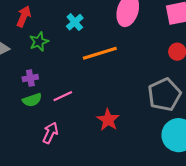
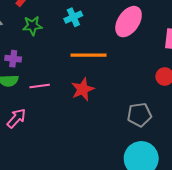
gray pentagon: (164, 95) -> (139, 115), size x0.7
red star: (108, 120) -> (83, 89), moved

